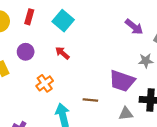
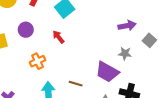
purple arrow: (134, 27) -> (127, 26), turned -60
gray star: (146, 61) -> (125, 54), moved

